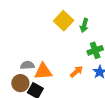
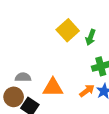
orange triangle: (43, 71) -> (53, 87), moved
orange arrow: (76, 72) -> (87, 91), moved

